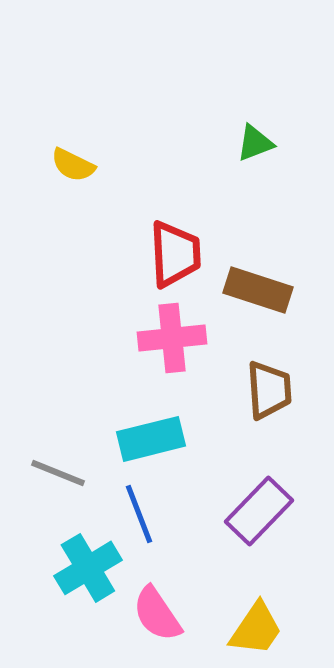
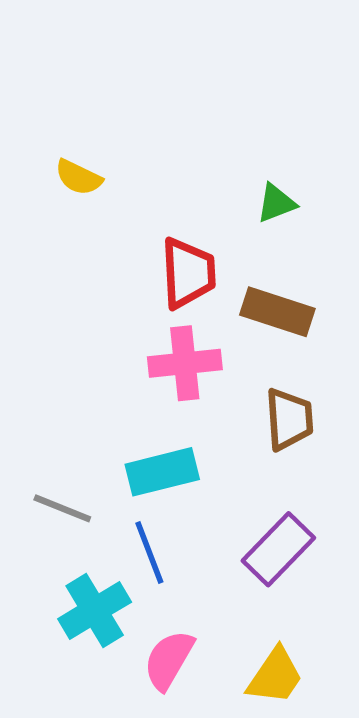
green triangle: (255, 143) -> (276, 203), moved
pink semicircle: (157, 614) -> (169, 660), turned 64

